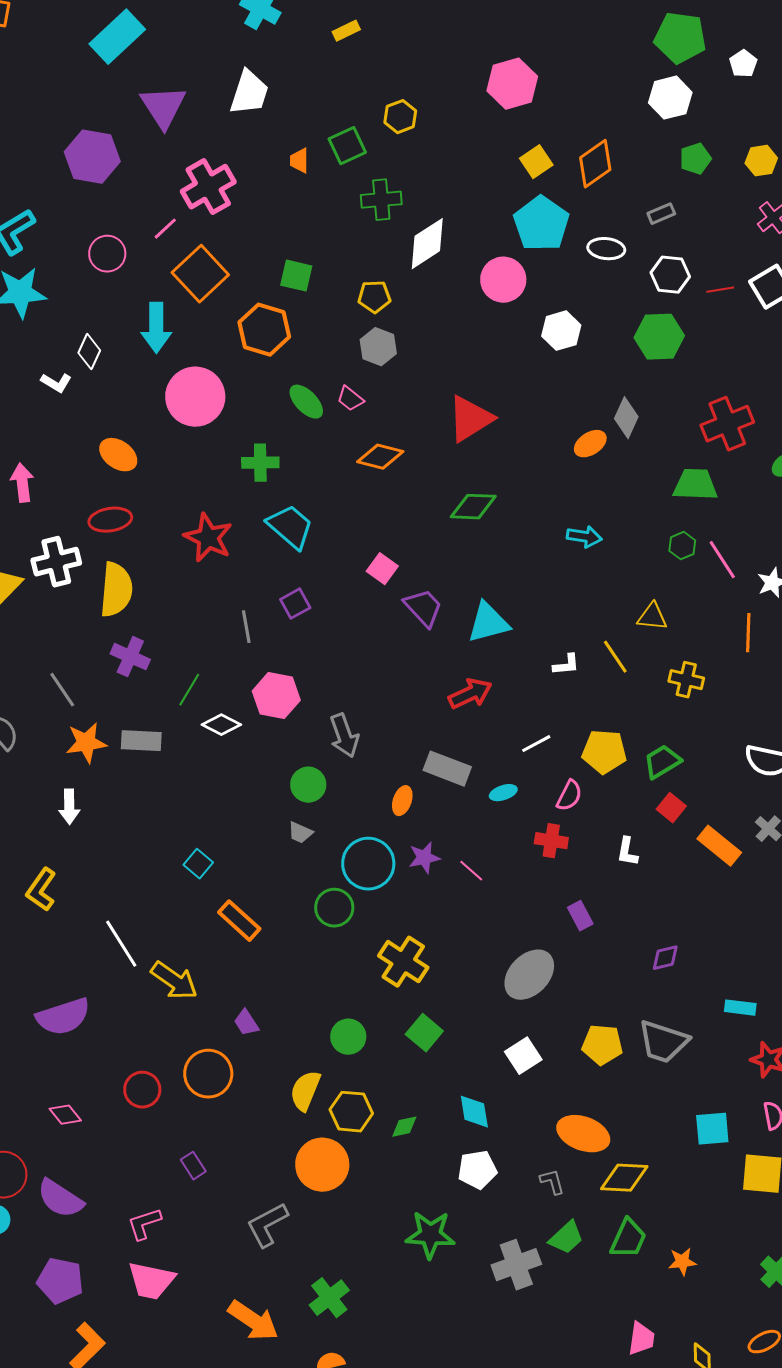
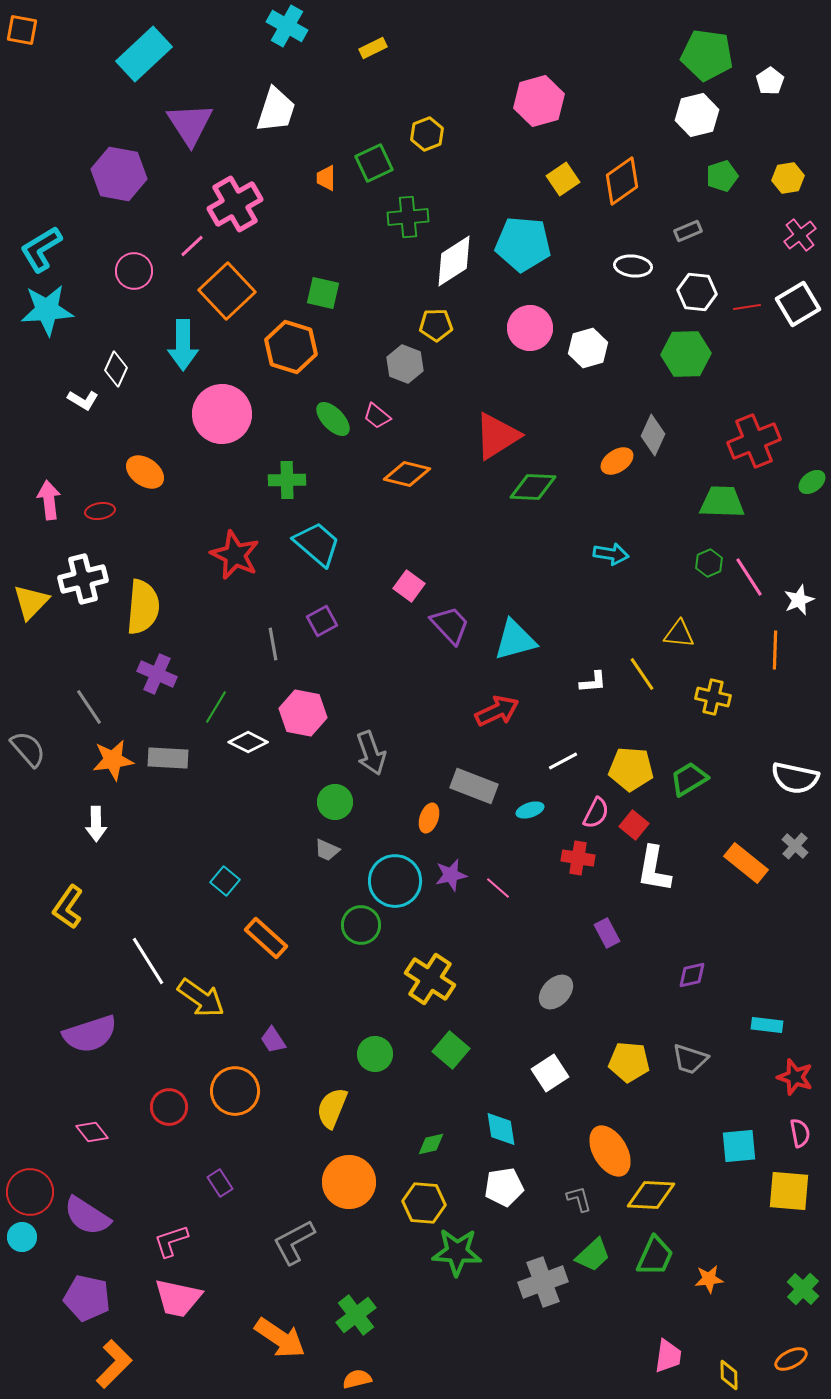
cyan pentagon: (541, 224) -> (523, 244), moved, turned -30
pink circle: (503, 280) -> (530, 328), moved
yellow pentagon: (374, 297) -> (436, 325), moved
green diamond: (473, 507) -> (533, 487), moved
red ellipse: (110, 520) -> (100, 511), moved, size x0.7
red square: (671, 808) -> (634, 825), moved
white L-shape: (627, 852) -> (654, 869), size x1.6
gray ellipse: (529, 975) -> (556, 992), size x0.7
gray trapezoid: (663, 1042) -> (690, 1059), size x0.7
yellow hexagon: (351, 1112) -> (424, 1203), moved
orange ellipse: (583, 1134) -> (610, 1151), turned 39

